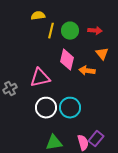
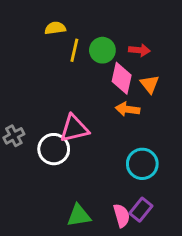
pink diamond: (67, 60) -> (122, 78), moved
pink triangle: (40, 78) -> (74, 128), moved
white circle: (46, 108) -> (54, 149), moved
cyan circle: (70, 108) -> (142, 164), moved

